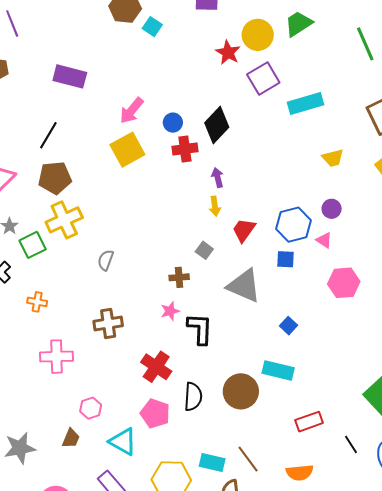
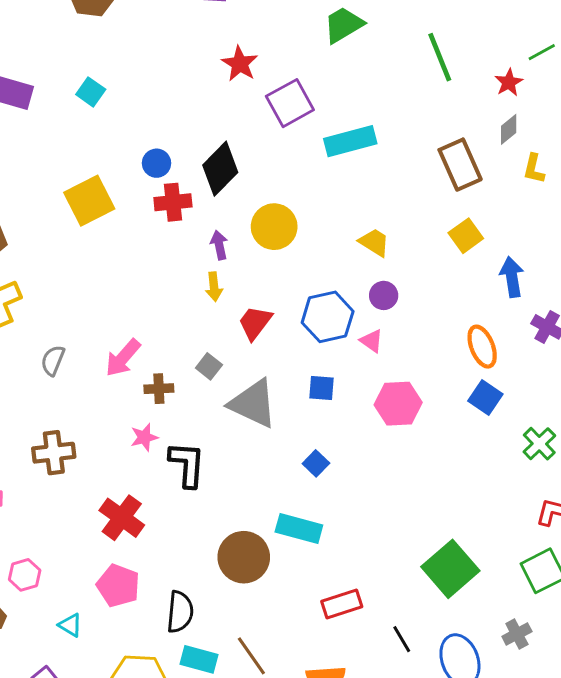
cyan square: (152, 27) -> (91, 92), moved
yellow circle: (258, 35) -> (274, 227), moved
pink arrow: (132, 111) -> (123, 358), moved
yellow trapezoid: (333, 158) -> (374, 242), moved, turned -135
gray square: (204, 250) -> (209, 366), moved
blue square: (286, 259) -> (322, 388), moved
black semicircle: (193, 397) -> (180, 612), moved
cyan triangle: (123, 442) -> (70, 625), size x0.6

